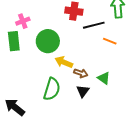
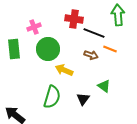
pink cross: (23, 21) -> (34, 27), moved
black line: (94, 25) -> (94, 33), turned 35
brown arrow: (81, 73) -> (91, 55), moved

